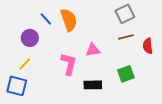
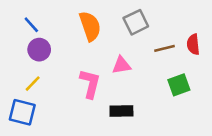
gray square: (125, 14) -> (136, 22), moved
blue line: (46, 19) -> (31, 25), moved
red semicircle: (148, 46) -> (193, 44), moved
green square: (126, 74) -> (179, 85), moved

